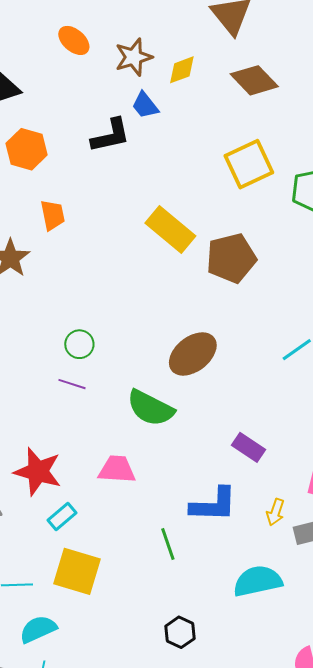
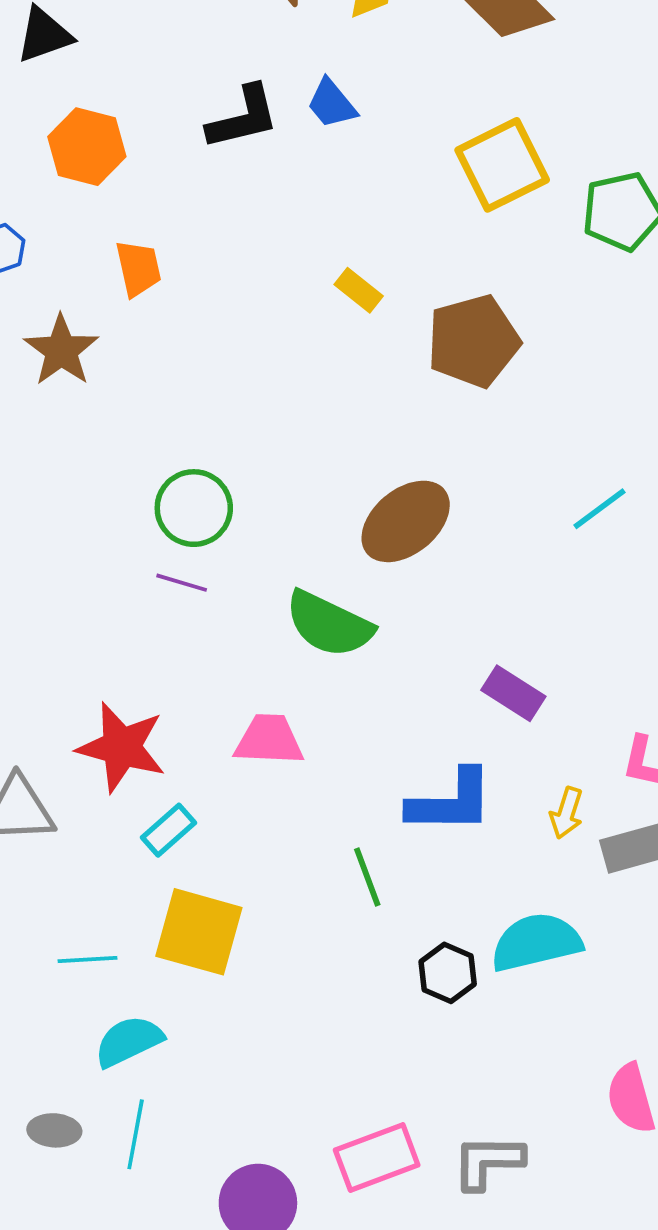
blue trapezoid: (145, 105) -> (332, 104), moved
yellow rectangle: (170, 230) -> (359, 290), size x0.5
green circle: (79, 344) -> (194, 508), size x1.4
black hexagon: (180, 632) -> (448, 973), moved

